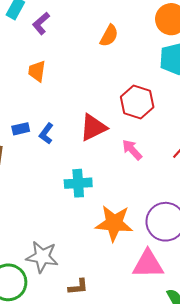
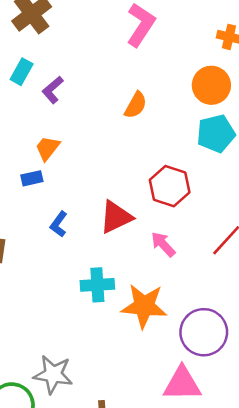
orange trapezoid: (37, 71) -> (47, 148), turned 30
blue rectangle: (21, 129) -> (32, 178), moved
orange star: (114, 223) -> (144, 306), moved

